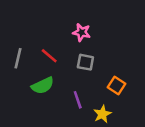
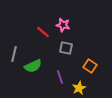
red line: (49, 56) -> (43, 32), moved
gray line: (18, 58) -> (14, 54), moved

